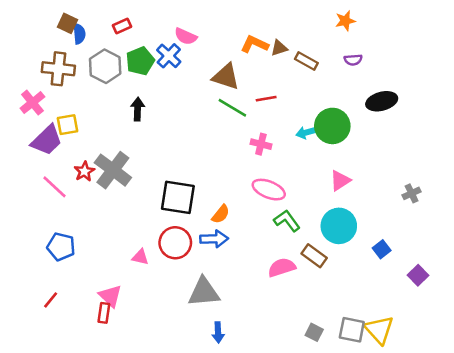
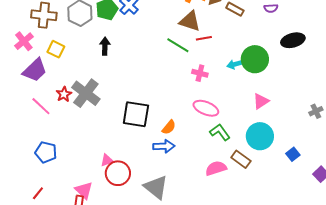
brown triangle: (226, 77) -> (190, 21), moved
yellow square: (68, 125) -> (56, 49), moved, turned 36
red circle: (175, 243) -> (118, 173), moved
pink triangle: (140, 257) -> (107, 160), turned -32
gray triangle: (204, 292) -> (156, 187), turned 44

